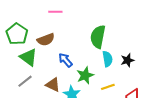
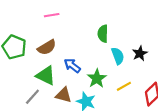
green semicircle: (98, 37) -> (103, 34), size x0.7
green triangle: (28, 57) -> (46, 76), moved

